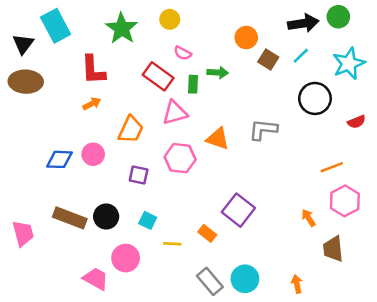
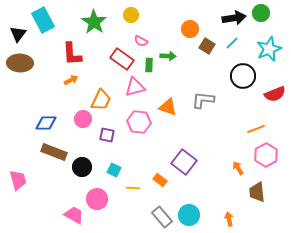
red semicircle: (356, 122) -> (275, 94), size x1.5
pink circle: (93, 154) -> (83, 119), moved
brown rectangle: (70, 218) -> (54, 152), moved

